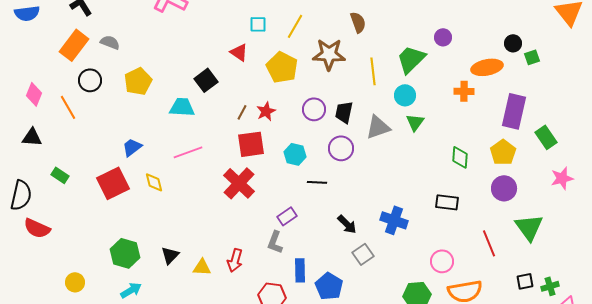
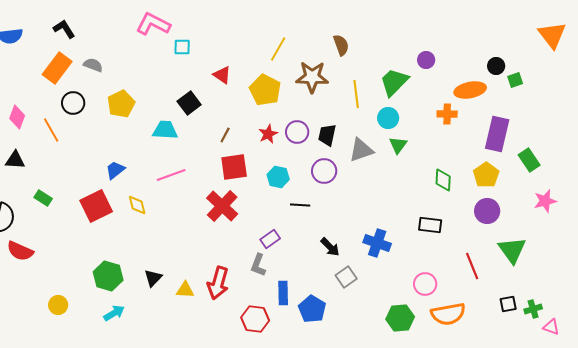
cyan square: (258, 24) -> (182, 47), moved
red star: (266, 111) -> (268, 134), moved
red arrow: (235, 260) -> (218, 283), size x1.4

